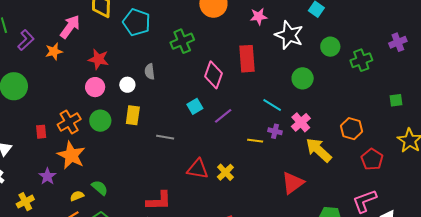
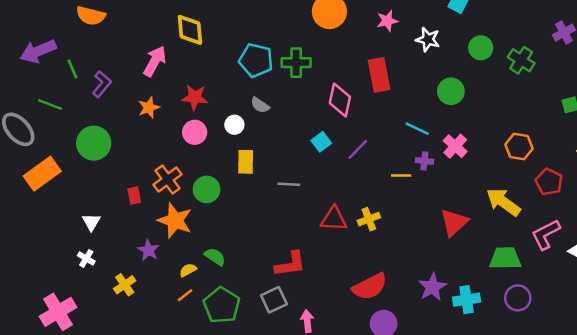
cyan pentagon: (137, 22) -> (256, 60), moved
white star: (289, 35) -> (428, 40), size x0.7
green cross: (182, 41) -> (296, 63), turned 30
orange star: (54, 51) -> (149, 108), moved
green cross: (361, 60) -> (521, 60), turned -30
gray semicircle: (150, 72) -> (260, 105), turned -42
green circle: (100, 121) -> (207, 189), moved
yellow arrow: (319, 150) -> (503, 202), moved
yellow cross: (225, 172) -> (369, 219), turned 30

